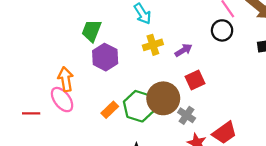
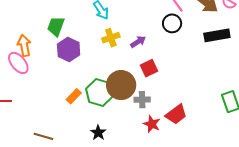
orange arrow: (66, 79) -> (24, 46), moved
pink ellipse: (62, 100) -> (18, 63), moved
gray cross: (187, 115) -> (142, 100), turned -35

